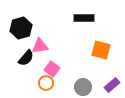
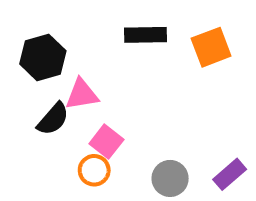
black rectangle: (84, 18) -> (145, 35), moved
orange square: (101, 50) -> (211, 47), moved, turned -36

